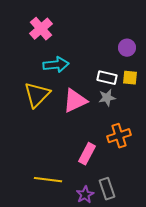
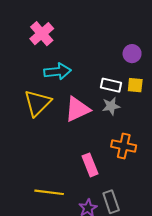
orange cross: (119, 136) -> (124, 146), turned 30
pink rectangle: (87, 154) -> (90, 165), turned -50

